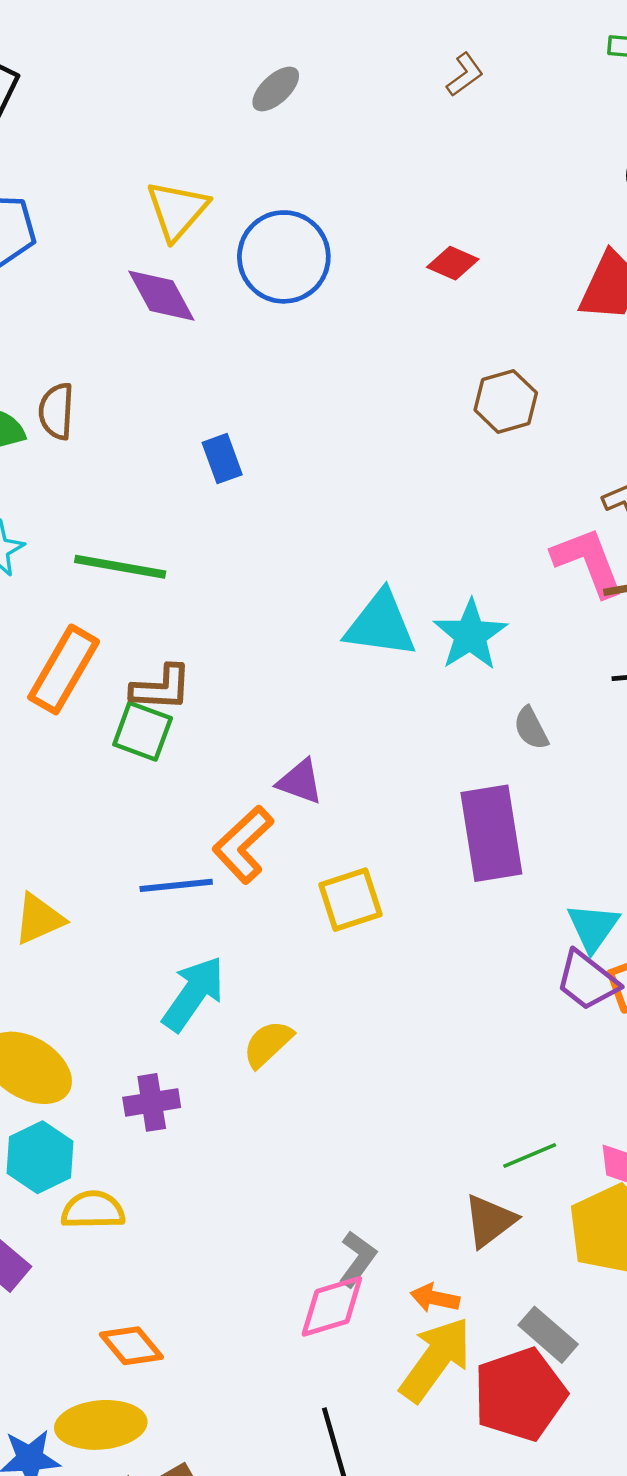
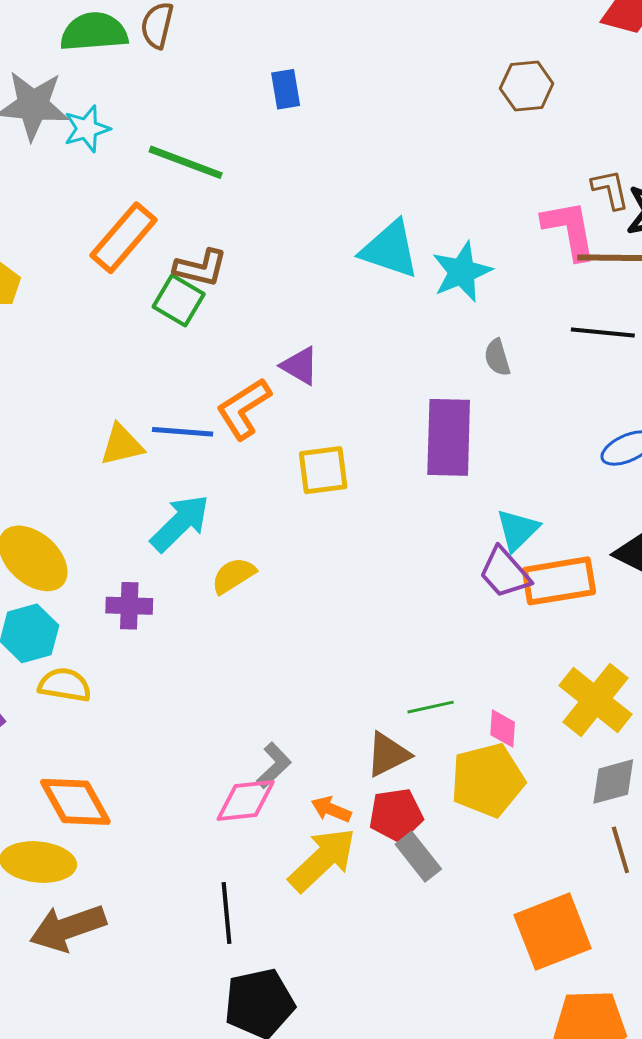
yellow triangle: (39, 919) -> (122, 445), moved
orange diamond: (131, 1346) -> (75, 802), size x1.4
red pentagon: (520, 1394) -> (396, 815), moved, size x0.7

